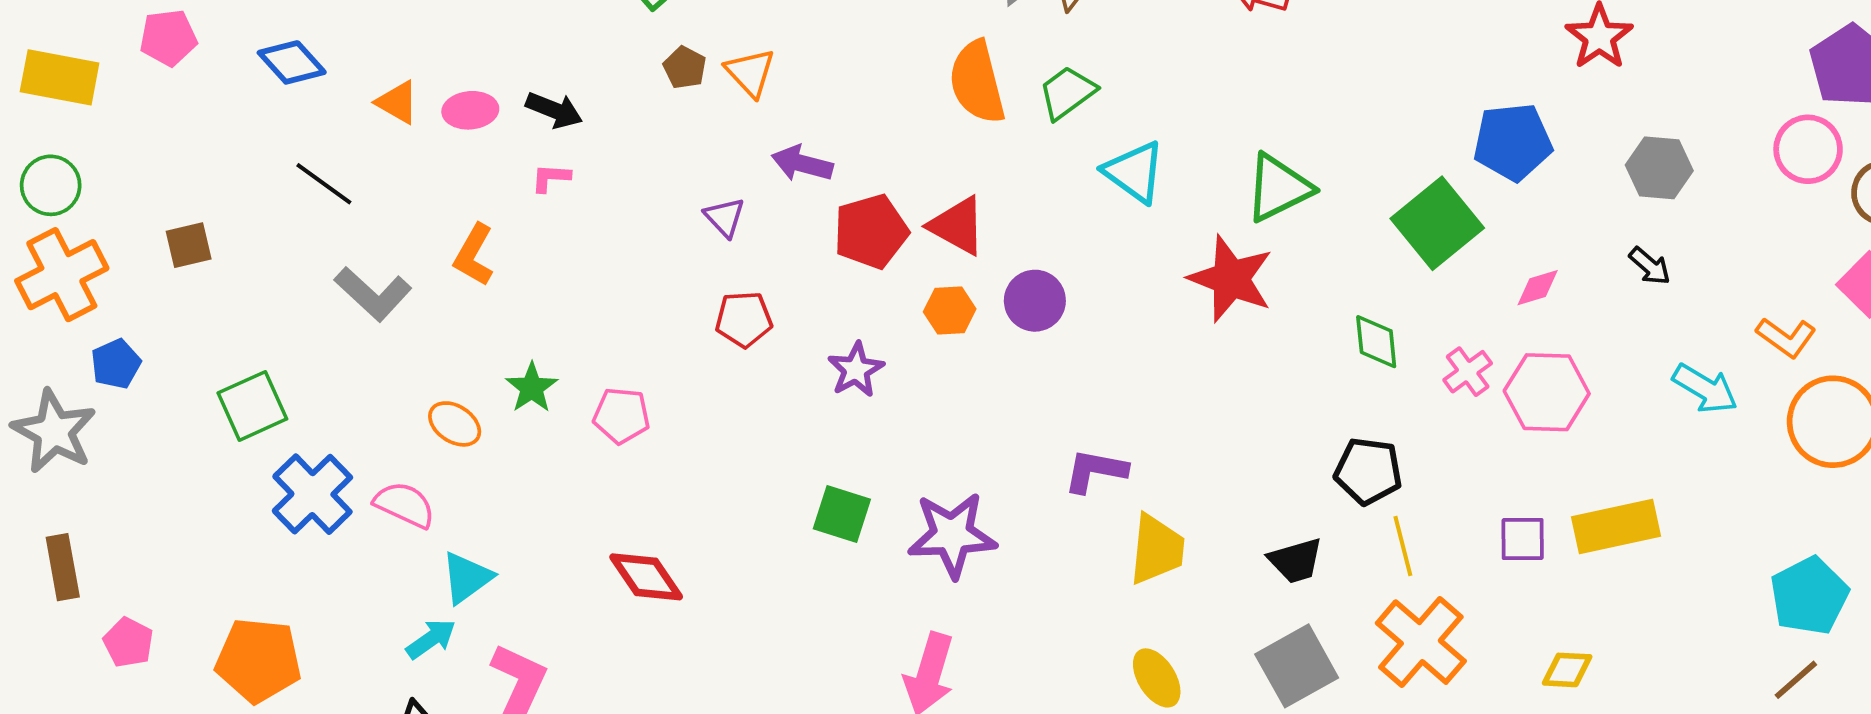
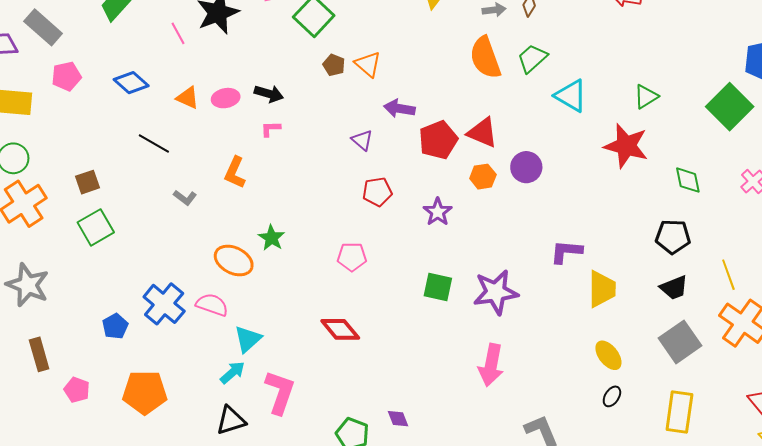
green triangle: (1278, 188) -> (646, 96), size x0.7
gray L-shape: (373, 294) -> (185, 198), size x0.6
green diamond: (1376, 342) -> (688, 180), moved
blue pentagon: (116, 364) -> (115, 326), moved
green square: (252, 406) -> (96, 227), moved
pink pentagon: (621, 416) -> (352, 257), moved
orange ellipse: (455, 424) -> (234, 260), size x1.4
black pentagon: (1368, 471) -> (673, 237), moved

